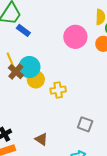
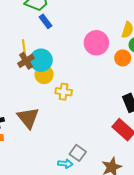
gray square: (85, 124) -> (78, 153), moved
brown triangle: (41, 139) -> (28, 118), moved, size x1.6

